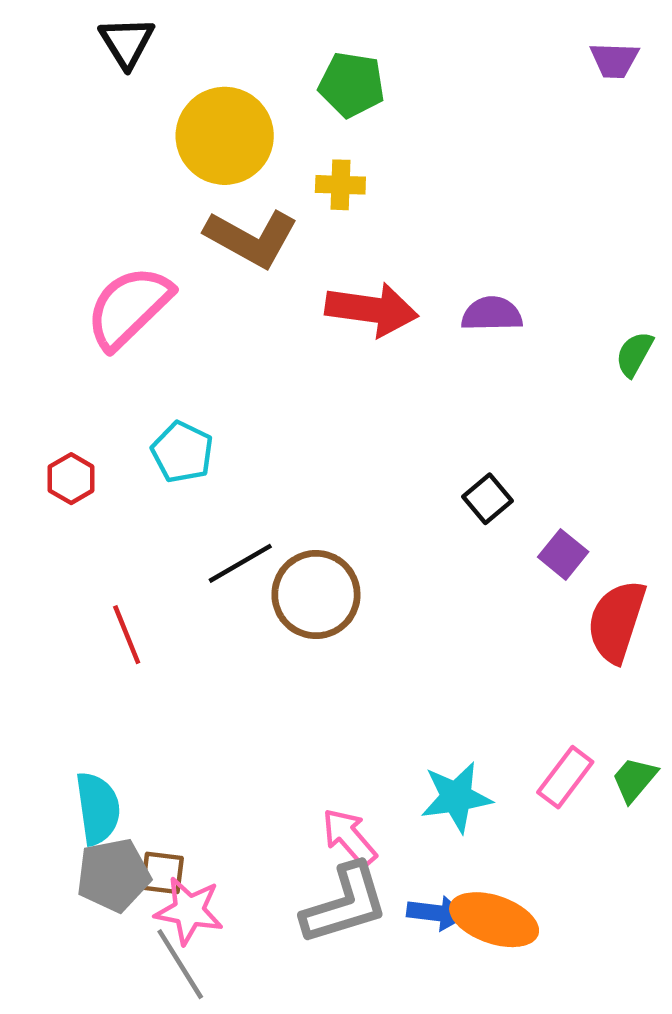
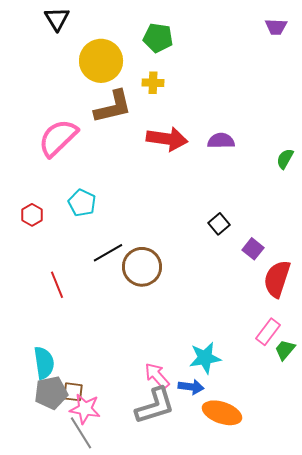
brown L-shape: (251, 238) -> (113, 107), turned -42
pink rectangle: (565, 777) -> (268, 332), moved
blue arrow: (436, 913) -> (191, 387), moved

